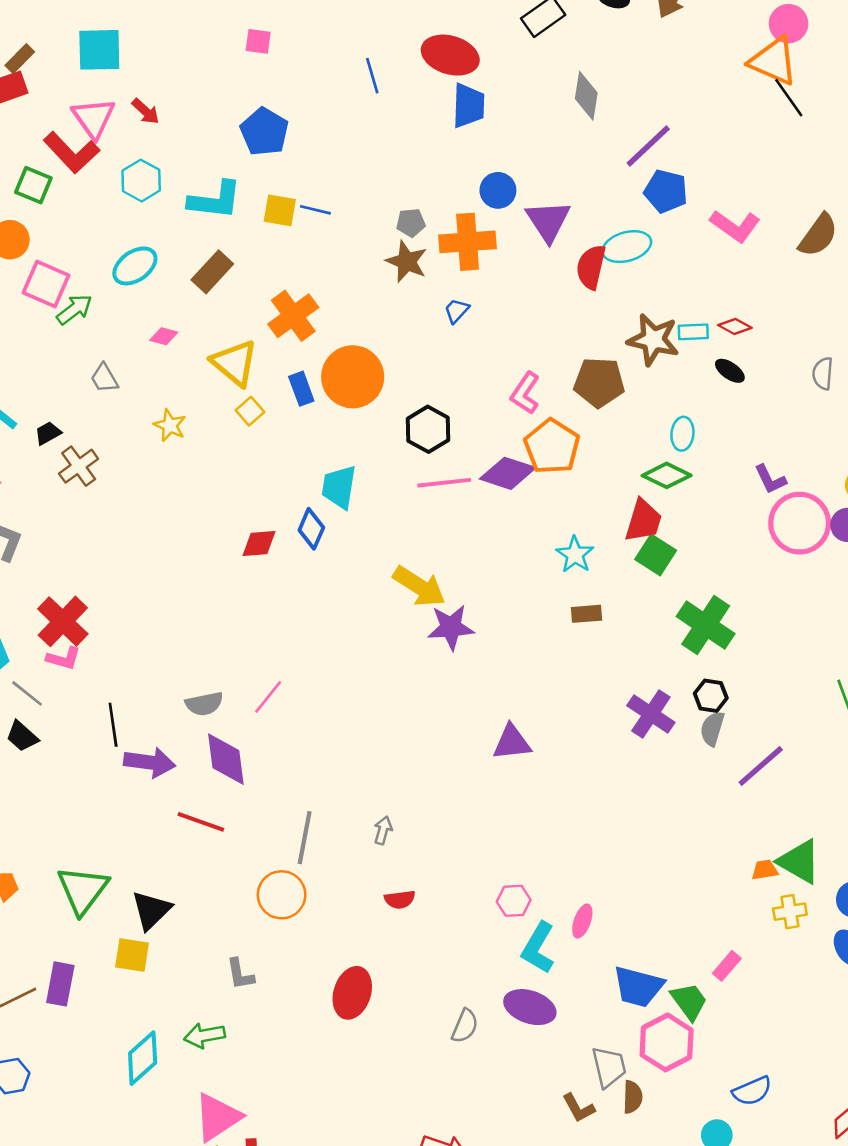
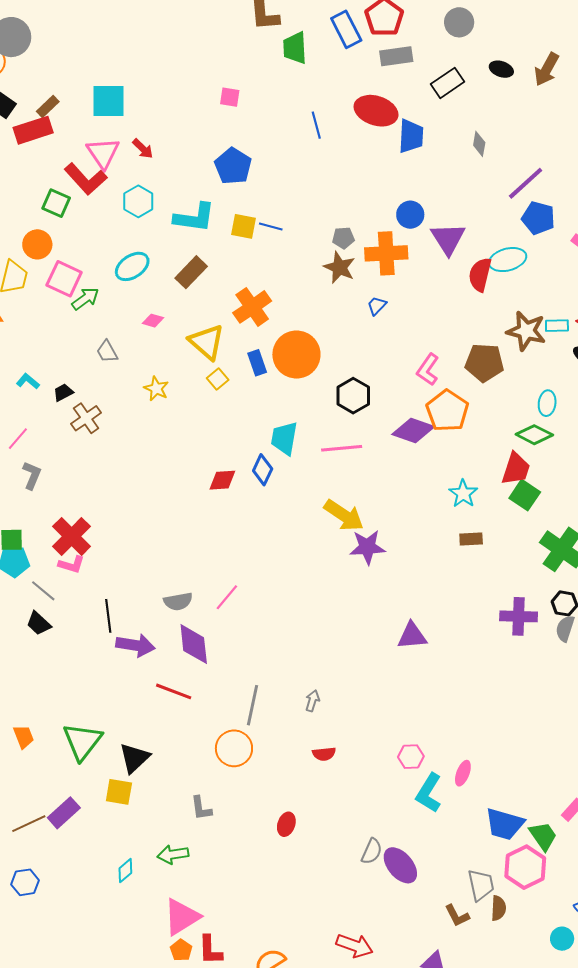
gray diamond: (586, 96) -> (479, 144), size x0.7
blue trapezoid: (469, 106) -> (411, 136), moved
pink line: (444, 483) -> (342, 448), moved
purple cross: (651, 714) -> (519, 616), turned -33
purple rectangle: (60, 984) -> (64, 813), turned 36
red ellipse: (352, 993) -> (286, 824), size x0.6
purple ellipse: (530, 1007) -> (400, 865), moved, turned 30
cyan diamond: (143, 1058) -> (125, 871), size x0.6

